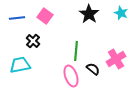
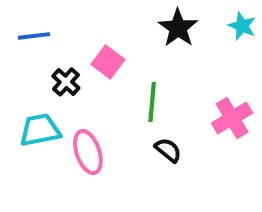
pink square: (45, 16) -> (108, 62), moved
black semicircle: (93, 69) -> (168, 150), moved
pink ellipse: (71, 76) -> (88, 152), moved

